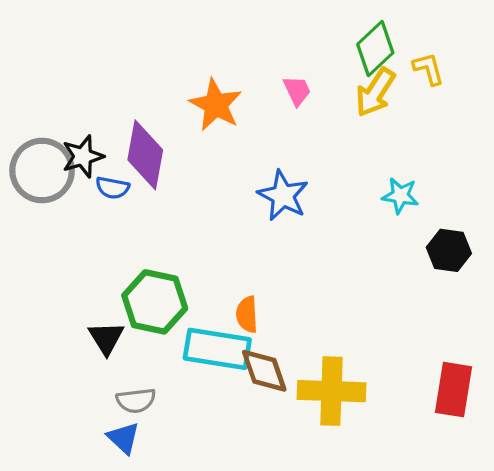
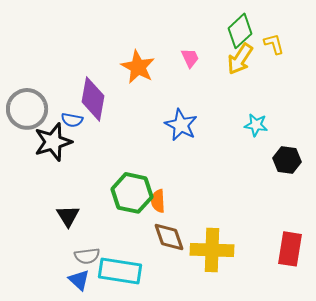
black star: (83, 156) -> (53, 142), moved, size x1.4
green hexagon: (155, 302) -> (132, 193), moved
cyan rectangle: (217, 349) -> (120, 271), moved

